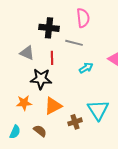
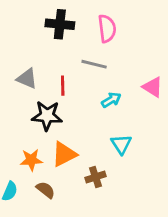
black cross: (49, 28) -> (60, 24), moved
orange star: (24, 103) -> (31, 160), moved
cyan triangle: (98, 110) -> (121, 144), moved, size x0.7

